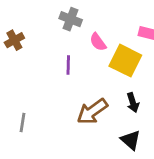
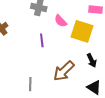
gray line: (22, 122) -> (30, 84), moved

